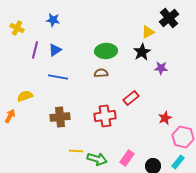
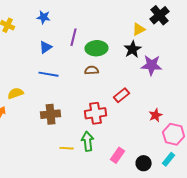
purple line: (35, 50) -> (74, 37), moved
purple star: (161, 68) -> (152, 65), size x1.5
green arrow: (97, 159) -> (88, 141), moved, turned -114

